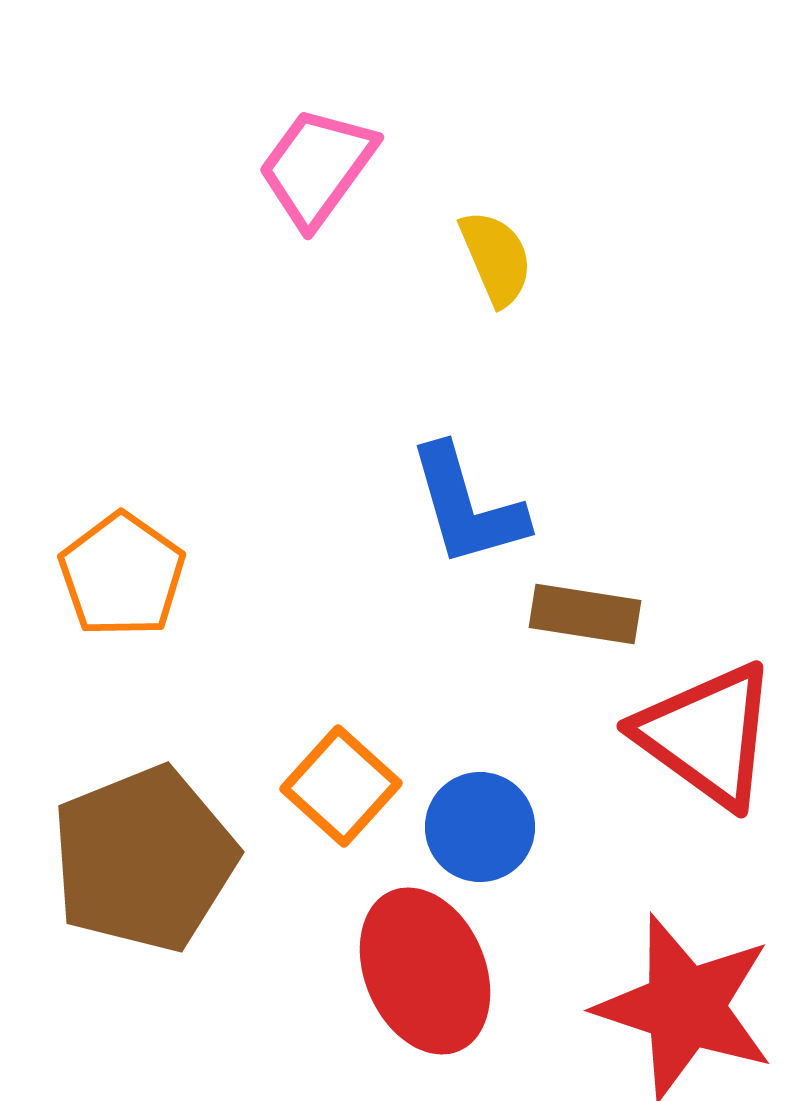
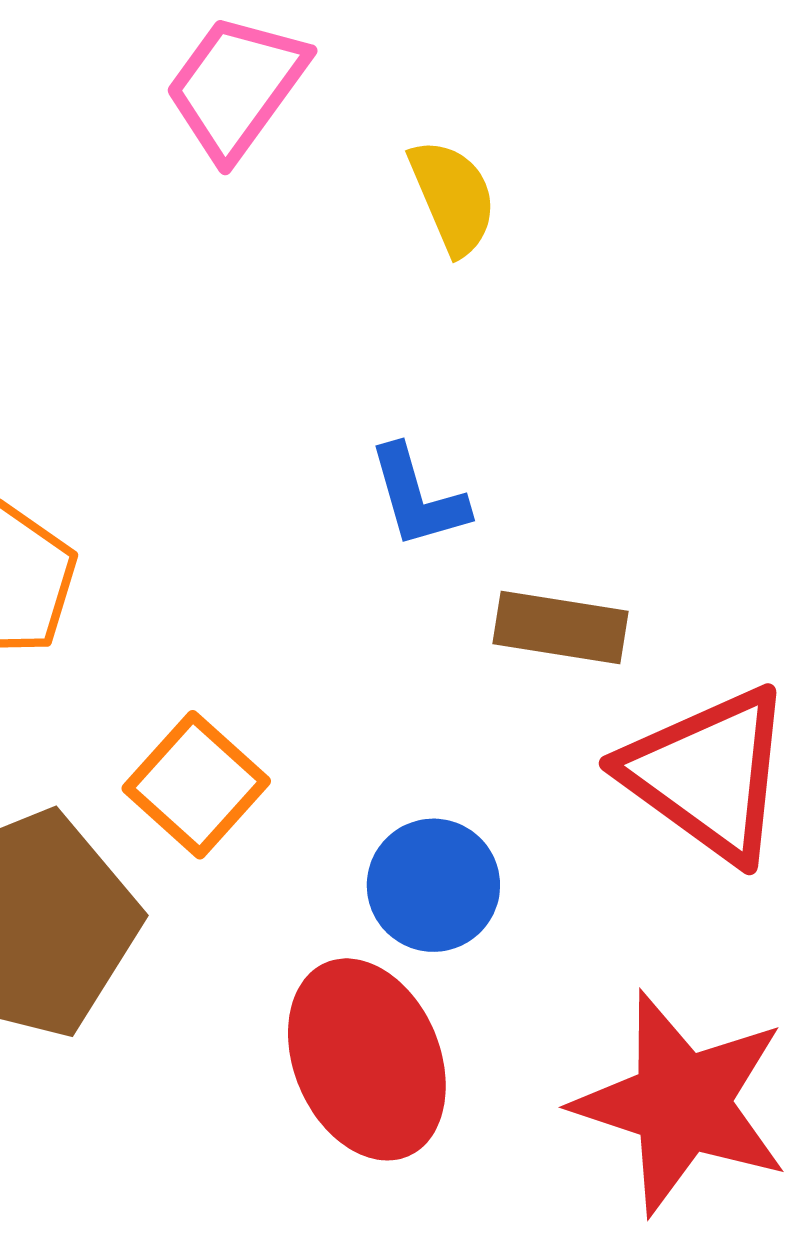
blue L-shape: (467, 506) -> (418, 497), size x0.7
orange square: (341, 786) -> (196, 785), moved

